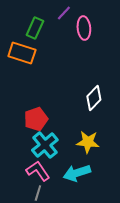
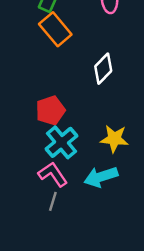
orange rectangle: (22, 53) -> (55, 29), moved, turned 32
white diamond: (94, 98) -> (103, 69), moved

